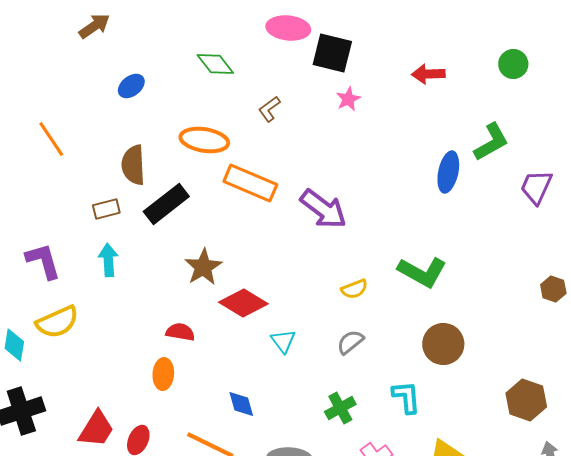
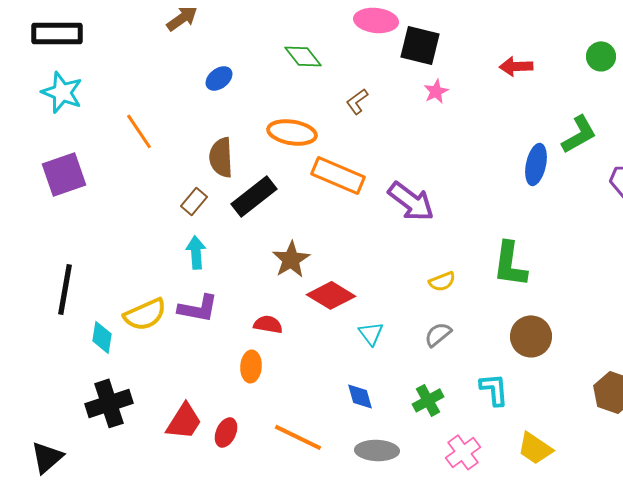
brown rectangle: (106, 209) -> (194, 201), turned -36
purple L-shape: (43, 261) -> (198, 308), moved, turned 117
green L-shape: (422, 272) -> (510, 264), turned 69
blue diamond: (241, 404) -> (360, 396), moved

